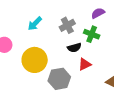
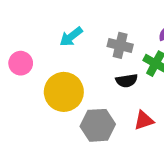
gray cross: (67, 25) -> (120, 45), turned 35
red triangle: (85, 64) -> (144, 120), moved

